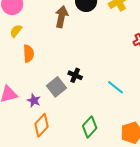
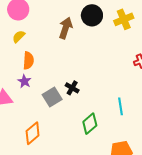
cyan line: (115, 87) -> (121, 106), moved, turned 36
purple star: (34, 100) -> (24, 81), moved
green diamond: (90, 127) -> (90, 124), moved

